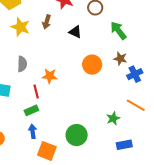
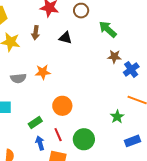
gray semicircle: (22, 64) -> (18, 78), turned 91
orange circle: (92, 65) -> (62, 106), moved
orange star: (50, 76) -> (43, 72), moved
red line: (36, 92) -> (58, 135), moved

